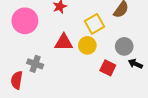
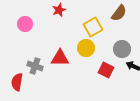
pink circle: (25, 21) -> (25, 24), size x0.6
red triangle: (64, 42) -> (60, 58), moved

